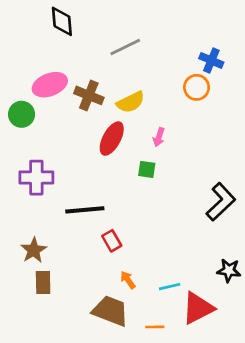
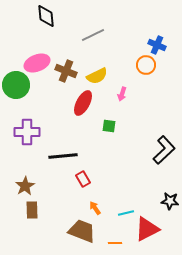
green circle: (22, 114) -> (16, 85), size x1.4
pink arrow: (159, 137) -> (122, 94), moved

